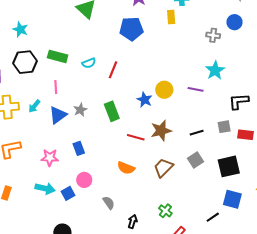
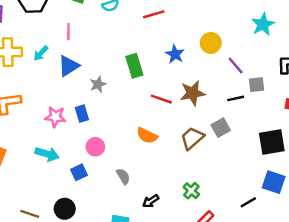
red line: (113, 70) -> (154, 14), moved, turned 48
purple line: (196, 89) -> (236, 65), moved, turned 35
yellow circle: (164, 90) -> (211, 43), moved
gray star: (80, 110) -> (98, 84), moved
gray square: (224, 127) -> (257, 85), moved
blue rectangle: (79, 148) -> (82, 114), moved
gray square: (196, 160) -> (221, 128), moved
blue square: (68, 193) -> (79, 172), moved
black arrow: (133, 222) -> (151, 201), turned -144

